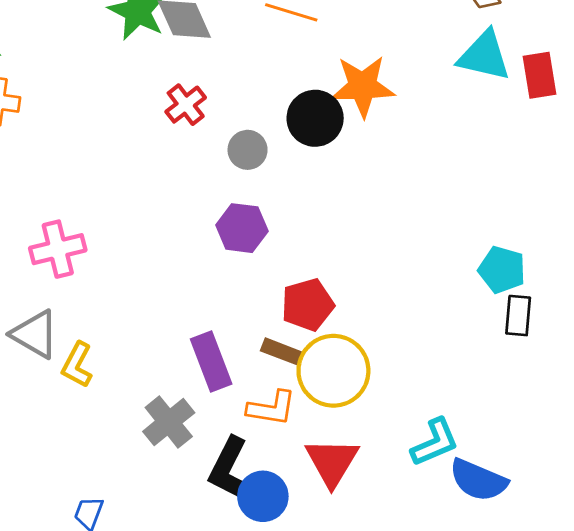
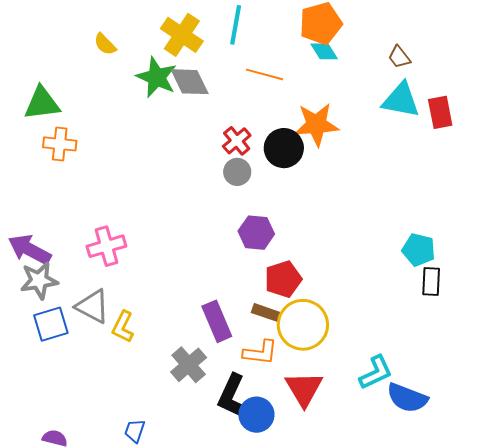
red cross: (186, 105) -> (237, 141), moved
purple hexagon: (242, 228) -> (256, 233), moved

